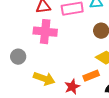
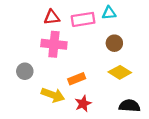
orange rectangle: (91, 76) -> (77, 79), moved

